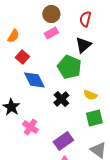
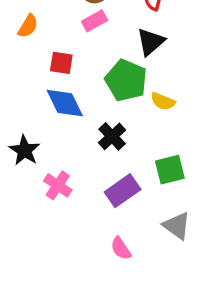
red square: (22, 57) -> (61, 63), moved, turned -32
yellow semicircle: (90, 95) -> (163, 101), moved
purple rectangle: (63, 141) -> (123, 191), moved

